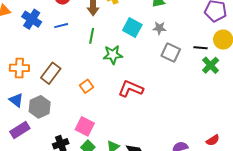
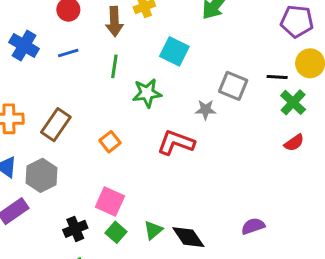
gray star: (159, 28) -> (206, 110), moved
red semicircle: (213, 140) -> (294, 143), moved

